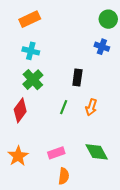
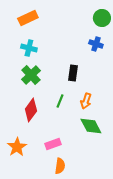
red diamond: (20, 110) -> (31, 110), moved
green diamond: (97, 152) -> (91, 126), moved

